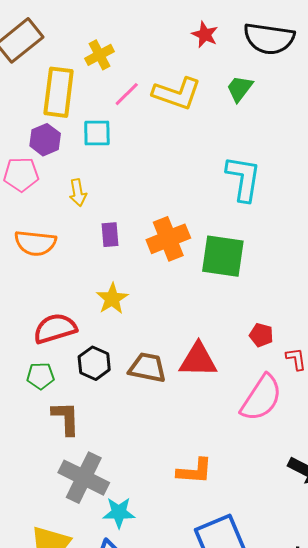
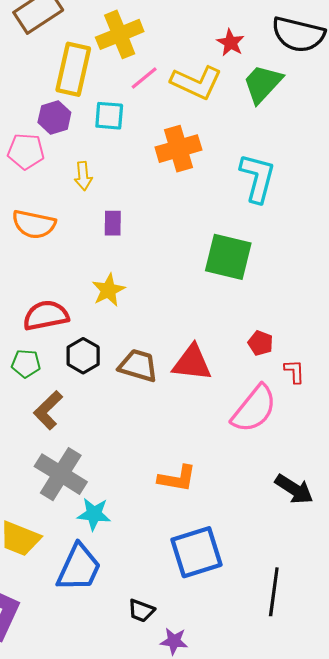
red star: (205, 35) -> (231, 43), moved
yellow cross: (99, 55) -> (120, 34), size x1.5
green trapezoid: (240, 89) -> (263, 84), size x1.4
orange cross: (168, 239) -> (178, 149), moved
brown L-shape: (66, 418) -> (48, 410), turned -138

